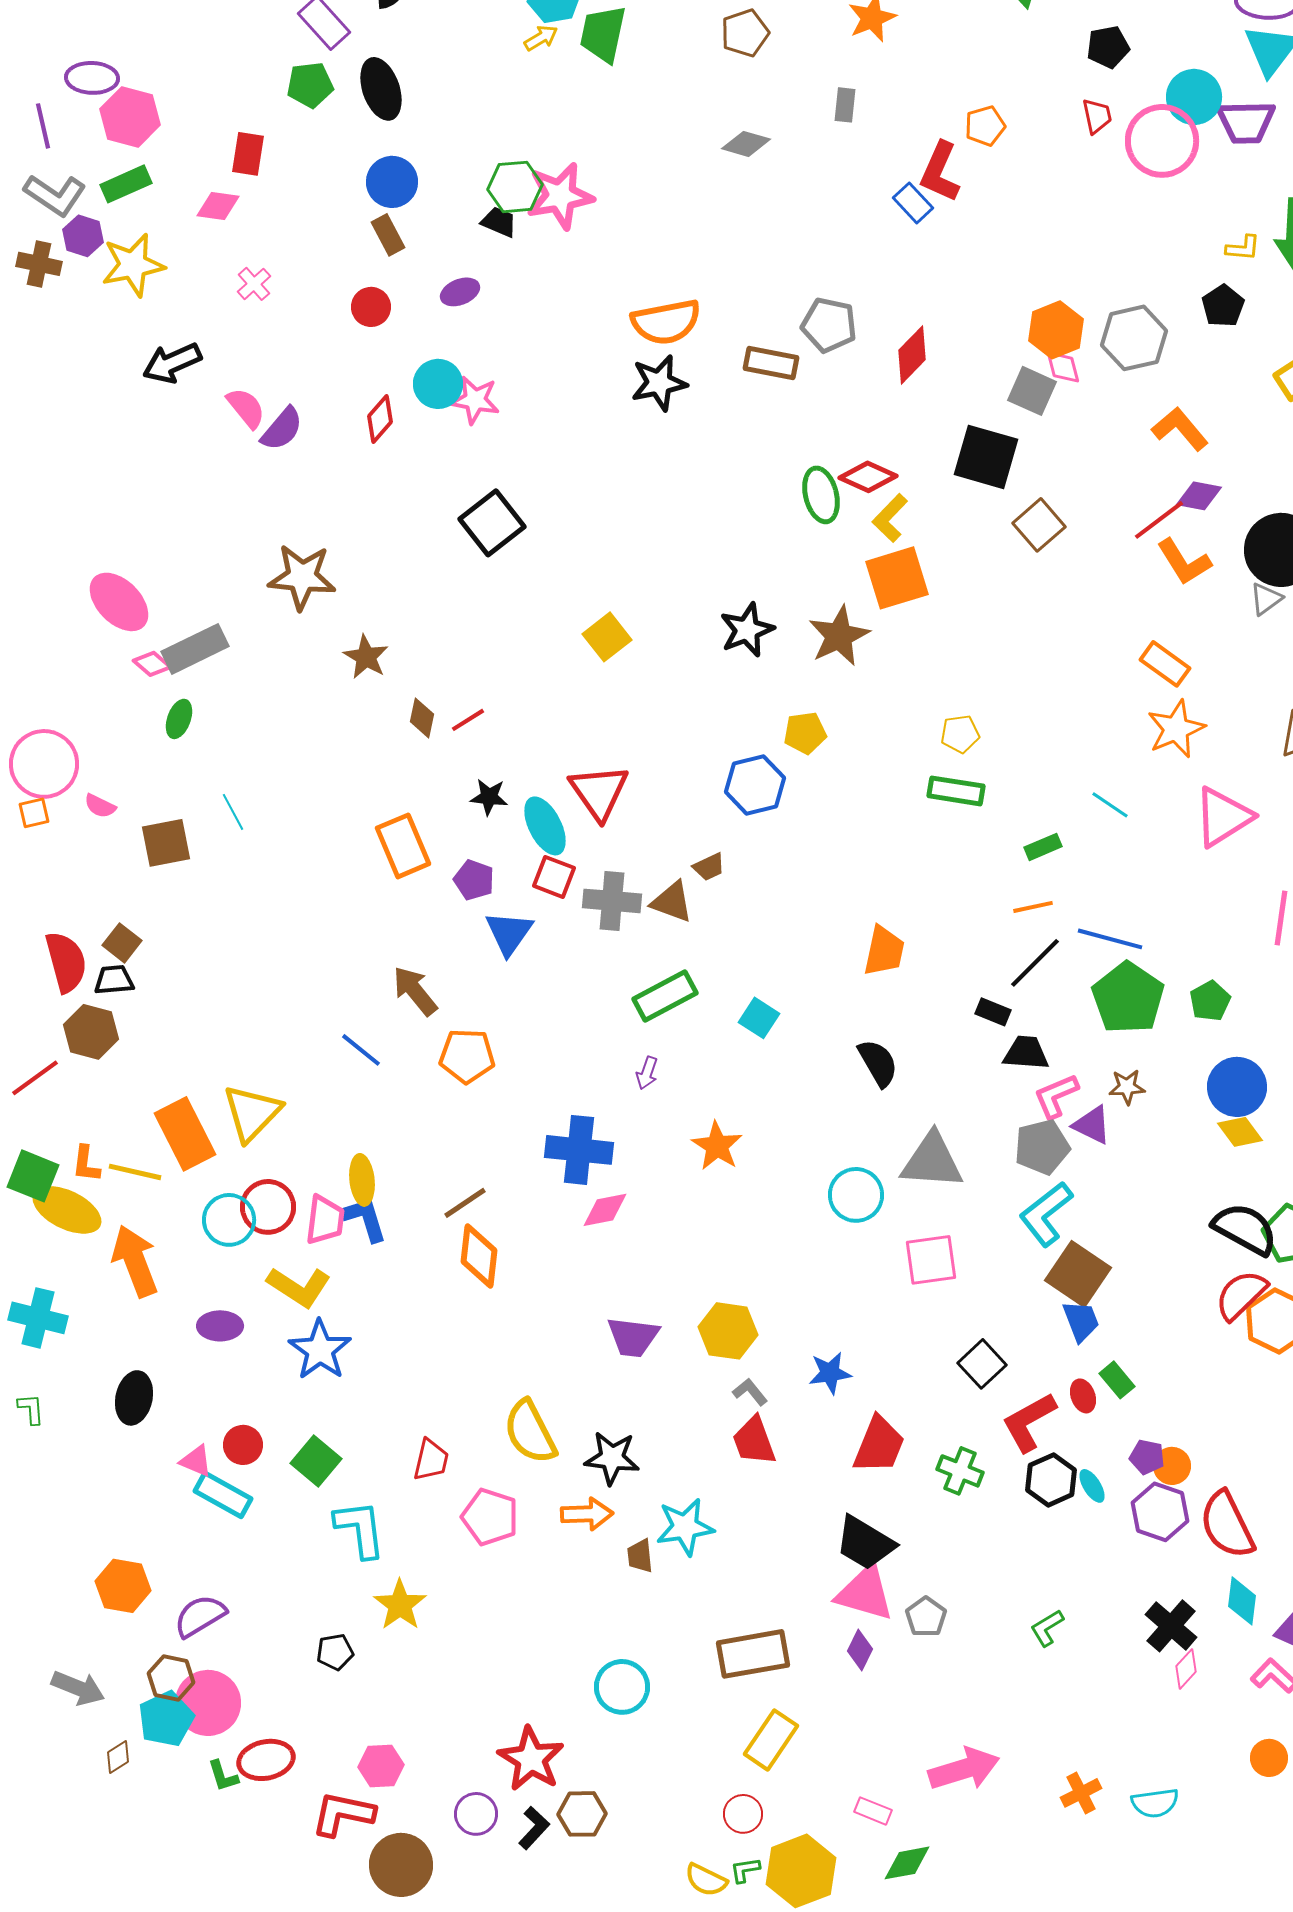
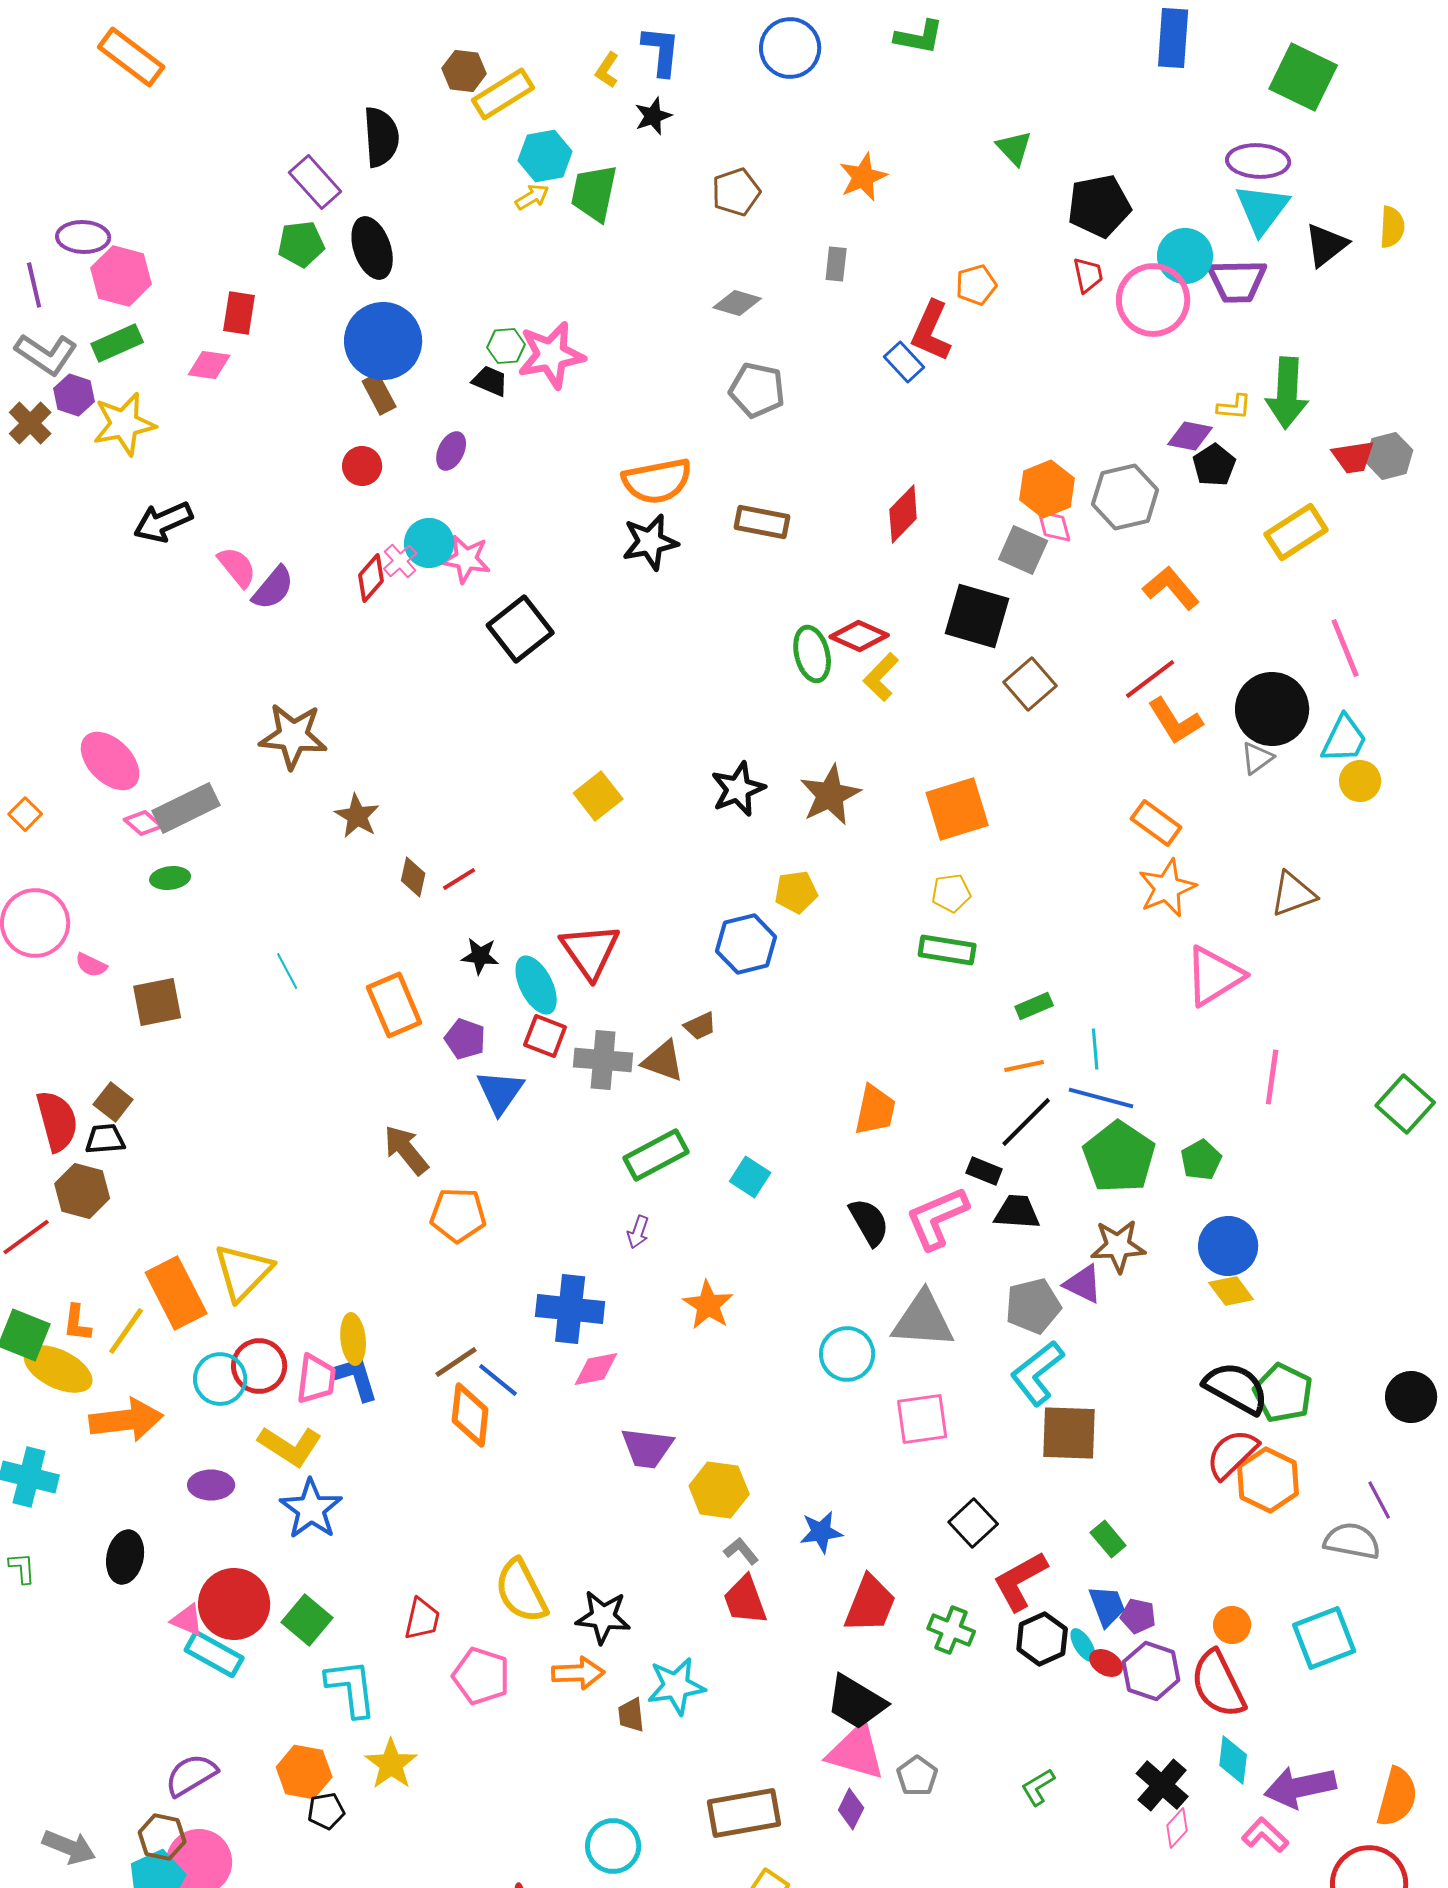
black pentagon: (1108, 47) -> (1099, 206), size x1.5
blue circle: (392, 182) -> (383, 341), size x1.5
green hexagon: (515, 187) -> (506, 346), size x0.7
brown cross: (39, 264) -> (30, 423), turned 33
pink cross: (254, 284) -> (400, 561), moved
purple ellipse: (460, 292) -> (451, 451), turned -42
gray pentagon: (829, 325) -> (757, 390), moved
purple diamond: (1199, 496) -> (1190, 436), moved
black square: (492, 523) -> (520, 629), moved
orange square: (897, 578) -> (957, 809), moved
green ellipse: (179, 719) -> (170, 878), turned 63
cyan line: (1110, 805) -> (1095, 1049), moved, turned 51
cyan line: (233, 812) -> (287, 971), moved
orange square: (34, 813) -> (25, 814), moved, turned -32
blue line: (361, 1050) -> (498, 1380), moved
brown star: (1127, 1087) -> (1118, 1246), size x1.5
pink L-shape: (1056, 1096) -> (937, 1218), moved, size x1.4
yellow line: (135, 1172) -> (126, 1331), turned -68
orange arrow: (135, 1261) -> (126, 1420), turned 104
brown square: (1078, 1274) -> (1069, 1433), turned -32
blue trapezoid: (1081, 1321) -> (1107, 1606), moved
purple trapezoid: (633, 1337) -> (647, 1448), moved
red ellipse: (1083, 1396) -> (1106, 1663), moved, turned -40
red circle: (243, 1445) -> (234, 1604), size x1.8
orange circle: (1172, 1466) -> (1232, 1625), moved
orange hexagon: (123, 1586) -> (304, 1772), moved

